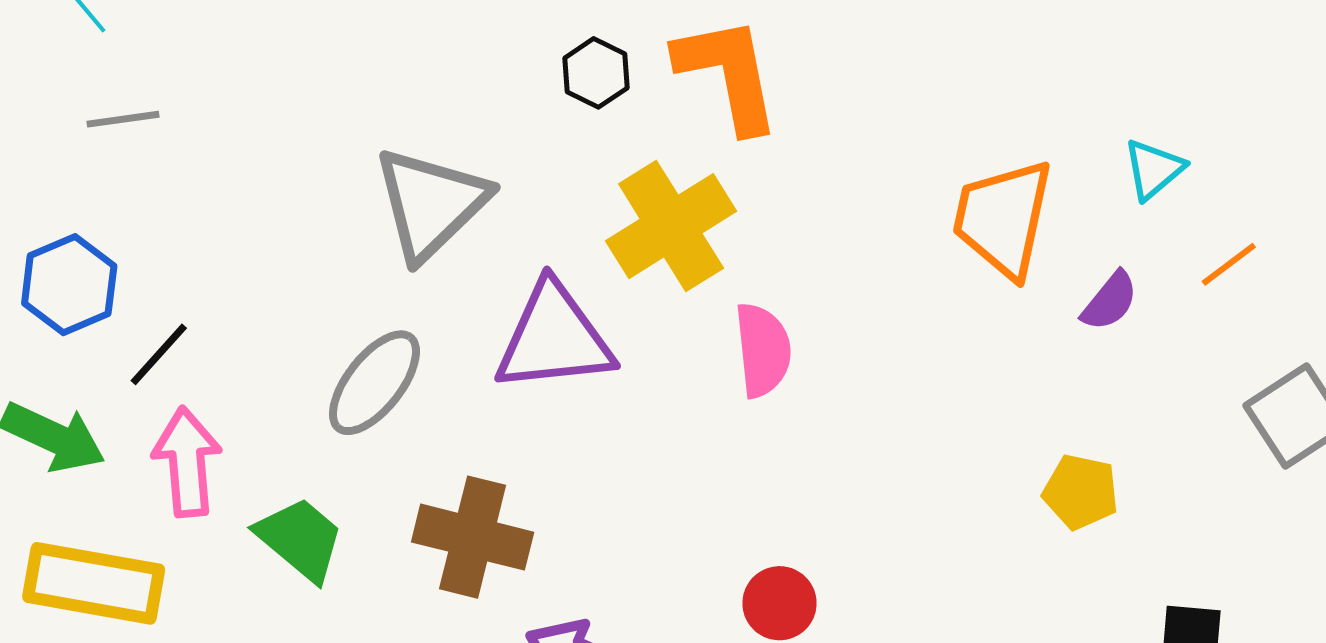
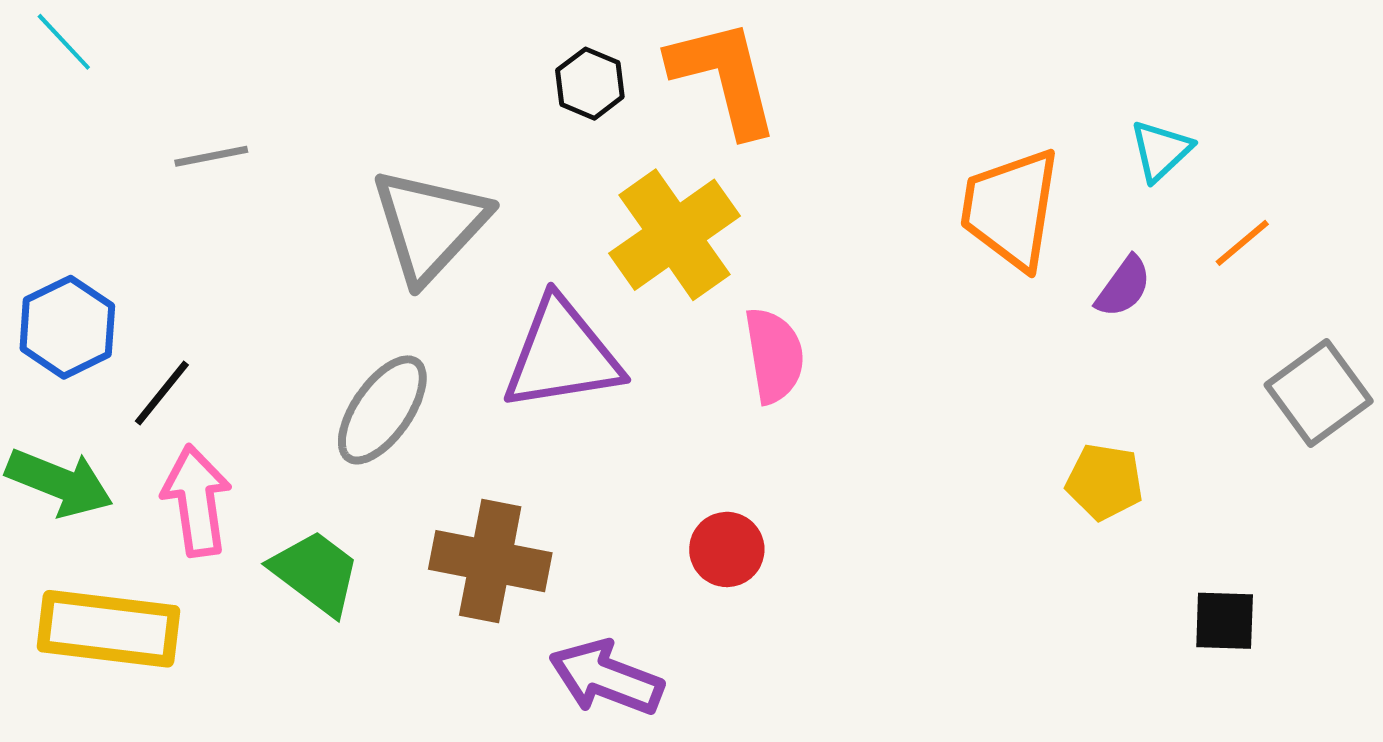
gray line: (123, 119) -> (211, 156), moved
red circle: (779, 603) -> (727, 549), moved

